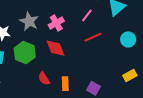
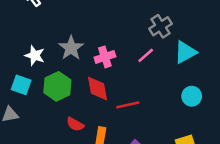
red line: (93, 37) -> (128, 105), moved
red semicircle: (44, 79) -> (75, 124), turned -40

